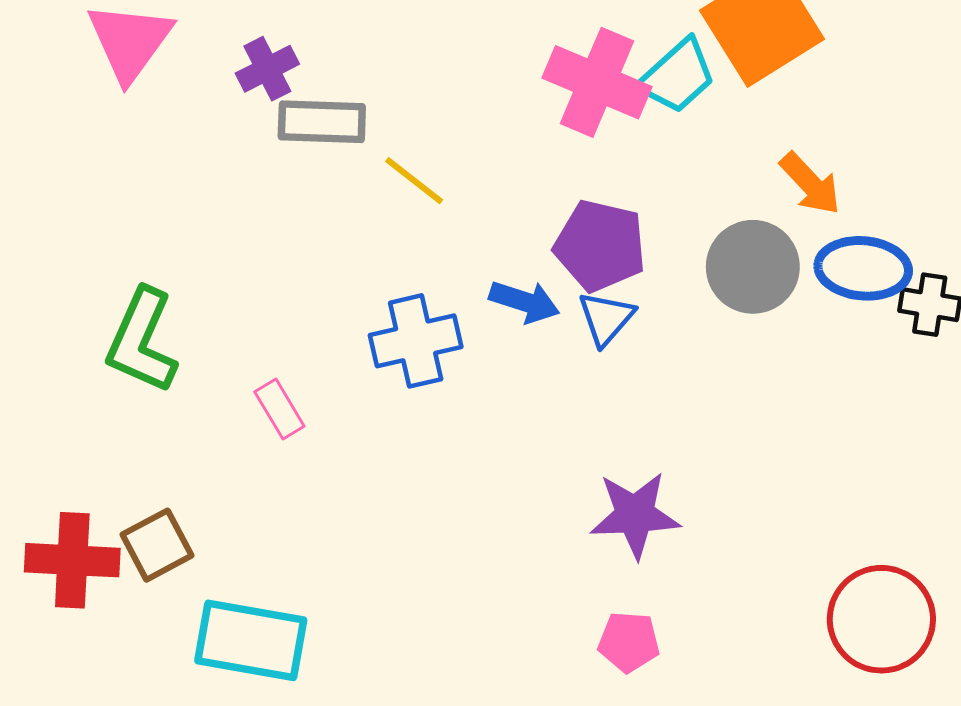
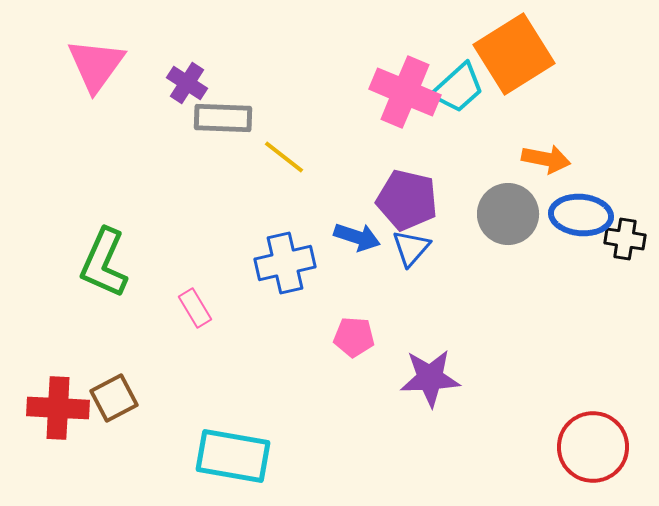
purple cross: (267, 69) -> (187, 83), turned -30
orange arrow: (810, 184) -> (546, 159), turned -36
cyan rectangle: (251, 640) -> (233, 456), moved
pink pentagon: (629, 642) -> (354, 337), moved

